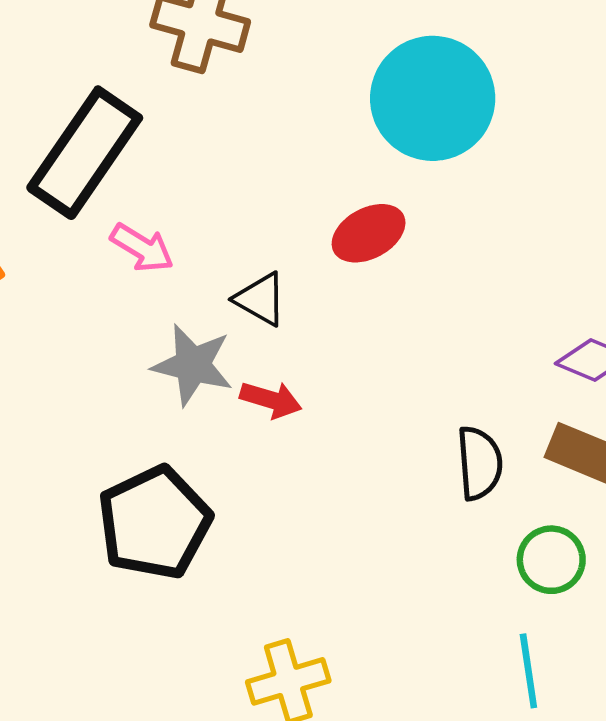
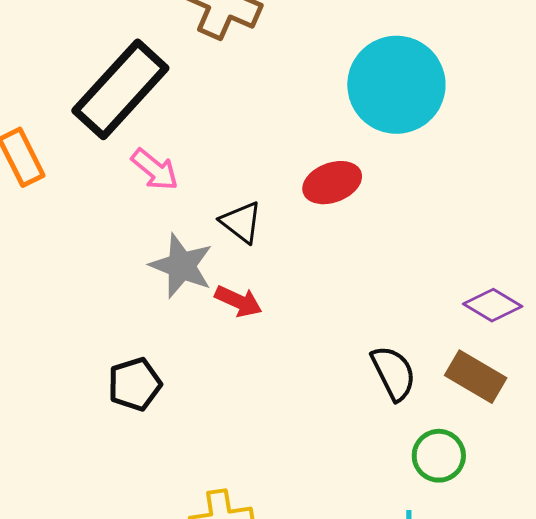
black semicircle: (479, 463) -> (393, 373), turned -30
black pentagon: (154, 523) -> (135, 384), size x0.6

